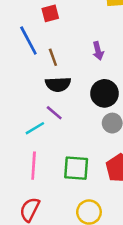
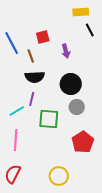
red square: (50, 13) -> (43, 37), moved
purple line: (54, 113) -> (32, 99), turned 64
green square: (76, 168) -> (49, 119), moved

